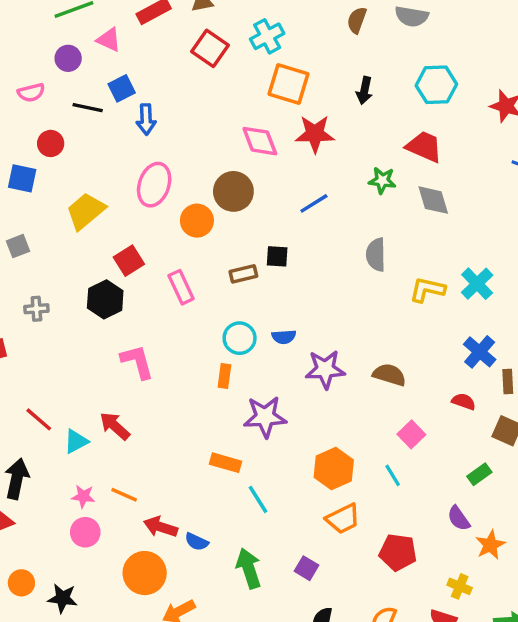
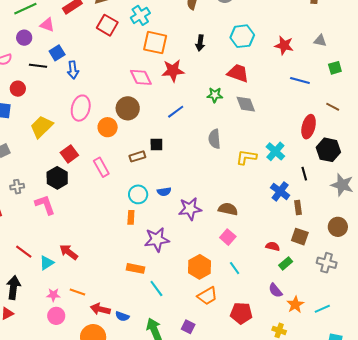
pink L-shape: (137, 362) -> (45, 205), moved
red semicircle: (464, 402) -> (273, 246), moved
pink square: (411, 434) -> (228, 237), moved

